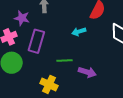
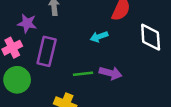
purple arrow: (87, 72) -> (111, 73), moved

